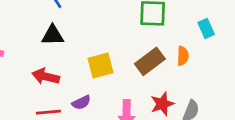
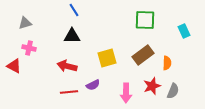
orange semicircle: (183, 56) -> (167, 63), moved

